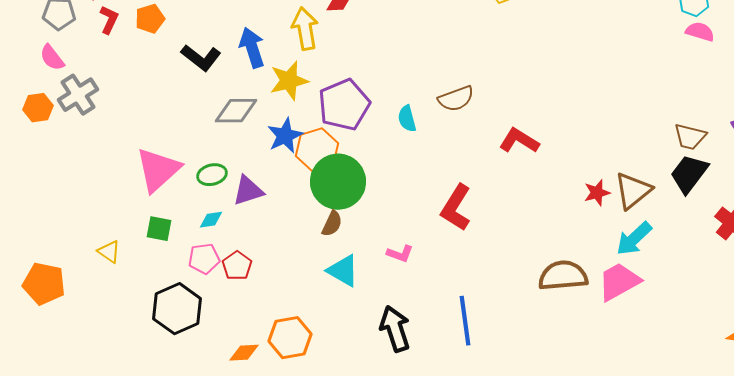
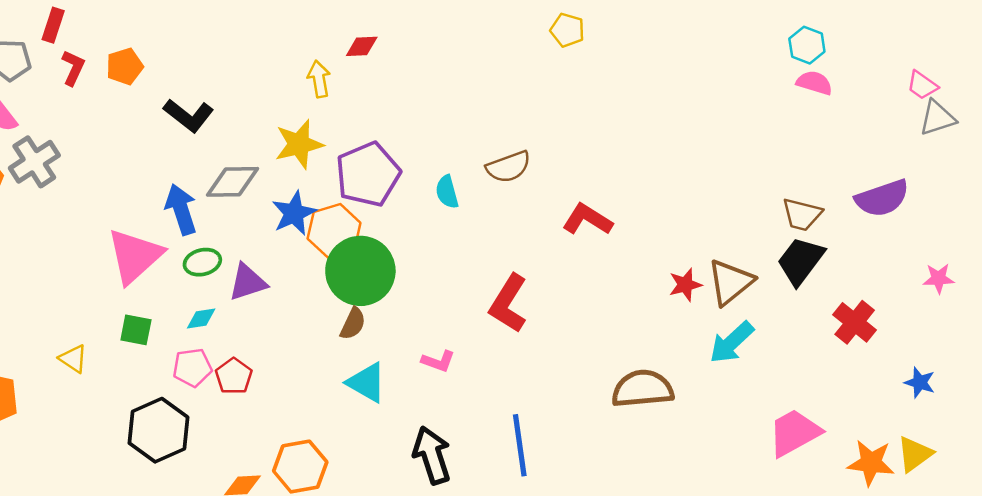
yellow arrow: (305, 29) -> (319, 79), size x0.7
blue arrow: (252, 48) -> (181, 209), moved
pink trapezoid: (619, 282) -> (794, 433), moved

